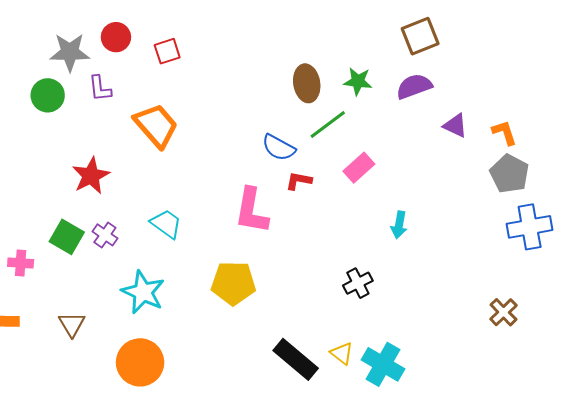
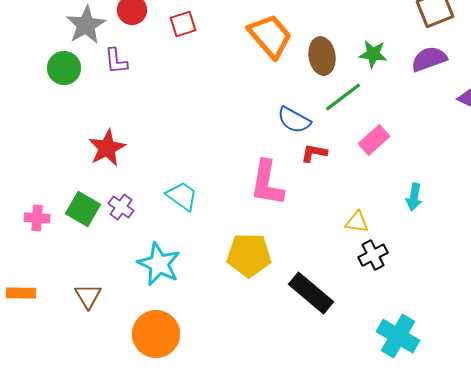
gray star: (70, 52) -> (86, 25), turned -30
orange trapezoid: (156, 125) -> (270, 36), moved
pink cross: (21, 263) -> (37, 218), moved
yellow triangle: (342, 353) -> (357, 222), moved, turned -30
black rectangle: (296, 359) -> (311, 293), moved

